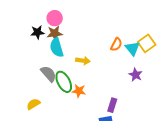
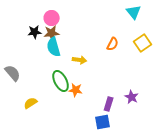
cyan triangle: (132, 48) -> (134, 12), moved
gray semicircle: (49, 74) -> (13, 73), moved
purple star: (136, 75) -> (132, 97), moved

